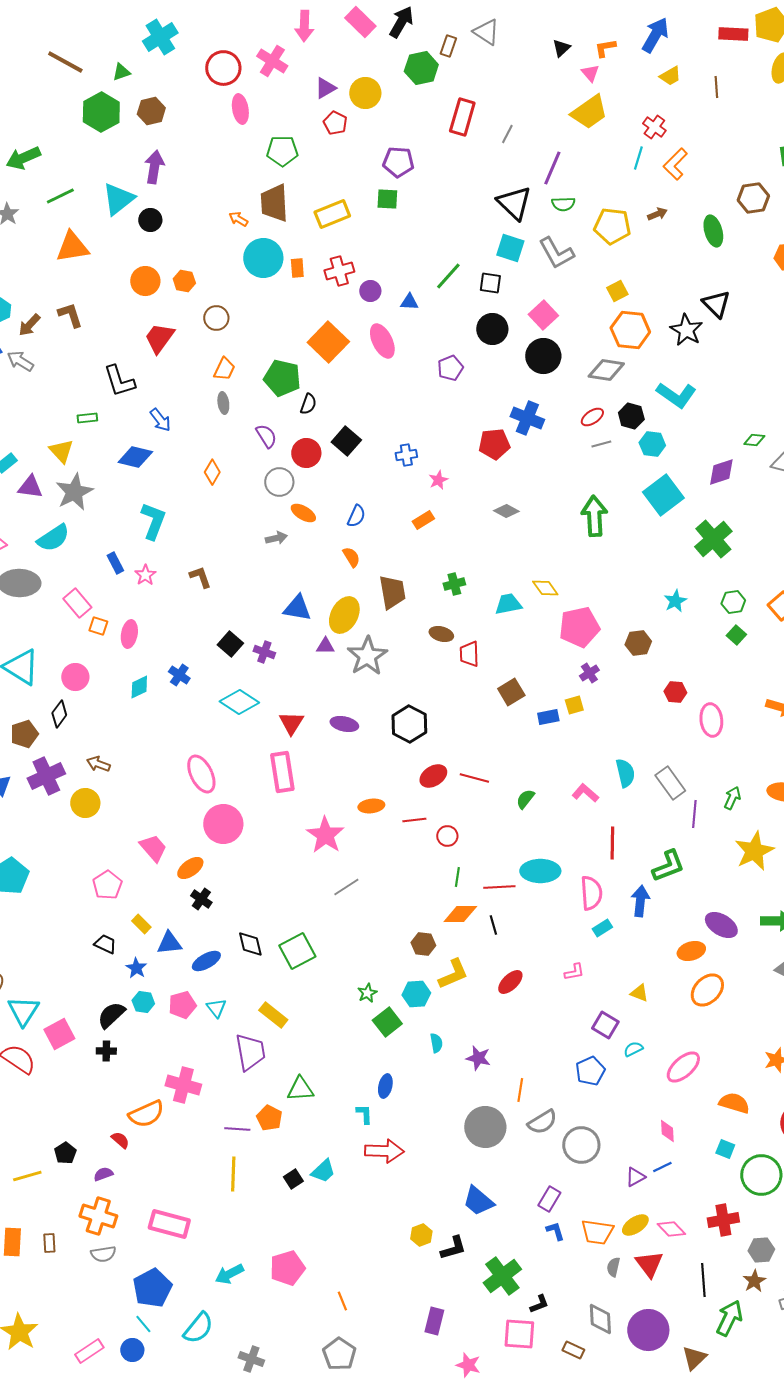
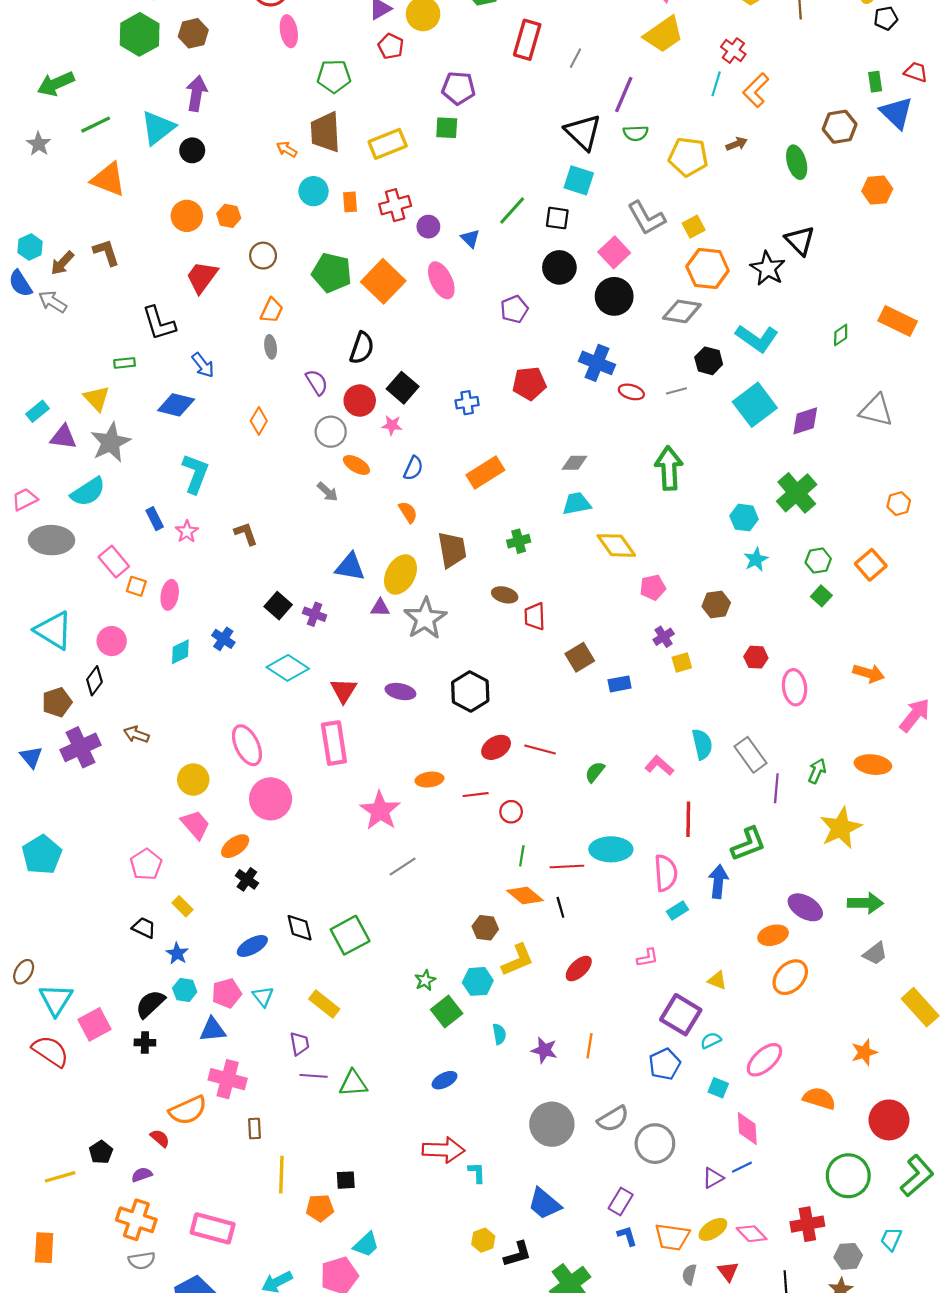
orange triangle: (72, 247) -> (108, 179), turned 30
gray L-shape: (556, 253) -> (646, 218), moved
cyan circle: (263, 258) -> (314, 191), size x0.7
blue triangle: (409, 302) -> (470, 238), turned 42
green pentagon: (282, 378) -> (332, 273), moved
black semicircle: (308, 404) -> (362, 348), size x1.4
red ellipse: (592, 417) -> (631, 392), moved, turned 50
green diamond: (754, 440) -> (841, 335), moved, turned -40
red pentagon: (494, 444) -> (529, 383), moved
cyan hexagon: (652, 444) -> (744, 518), moved
pink star: (438, 480) -> (392, 425), moved, turned 30
cyan square: (663, 495) -> (755, 405), moved
gray diamond: (506, 511) -> (574, 463), turned -30
orange rectangle: (423, 520) -> (485, 472), size x1.6
gray arrow: (276, 538) -> (327, 492), turned 55
yellow diamond: (545, 588) -> (616, 545), size x1.4
cyan trapezoid: (508, 604) -> (577, 504), moved
pink pentagon: (579, 627) -> (653, 587), size x0.6
yellow square: (574, 705) -> (682, 663), moved
yellow circle: (85, 803) -> (193, 780), moved
orange diamond: (460, 914) -> (525, 896), turned 40
blue triangle: (169, 943) -> (213, 1030), moved
purple square: (605, 1025) -> (681, 1015), size x1.4
purple trapezoid: (250, 1052) -> (300, 1044), size x0.6
blue ellipse: (385, 1086) -> (445, 1080), turned 50
orange line: (520, 1090) -> (589, 1046), moved
cyan L-shape: (364, 1114) -> (477, 1173), moved
orange pentagon: (269, 1118) -> (320, 1208), moved, turned -30
purple line: (237, 1129) -> (314, 1076), moved
pink diamond: (667, 1131) -> (747, 1129), size x1.4
cyan square: (725, 1149) -> (718, 1088), moved
cyan trapezoid: (323, 1171) -> (366, 1244), moved
black square: (293, 1179) -> (346, 1180), turned 30
brown rectangle: (49, 1243) -> (254, 1129), moved
red triangle: (649, 1264) -> (728, 1271), size x0.7

